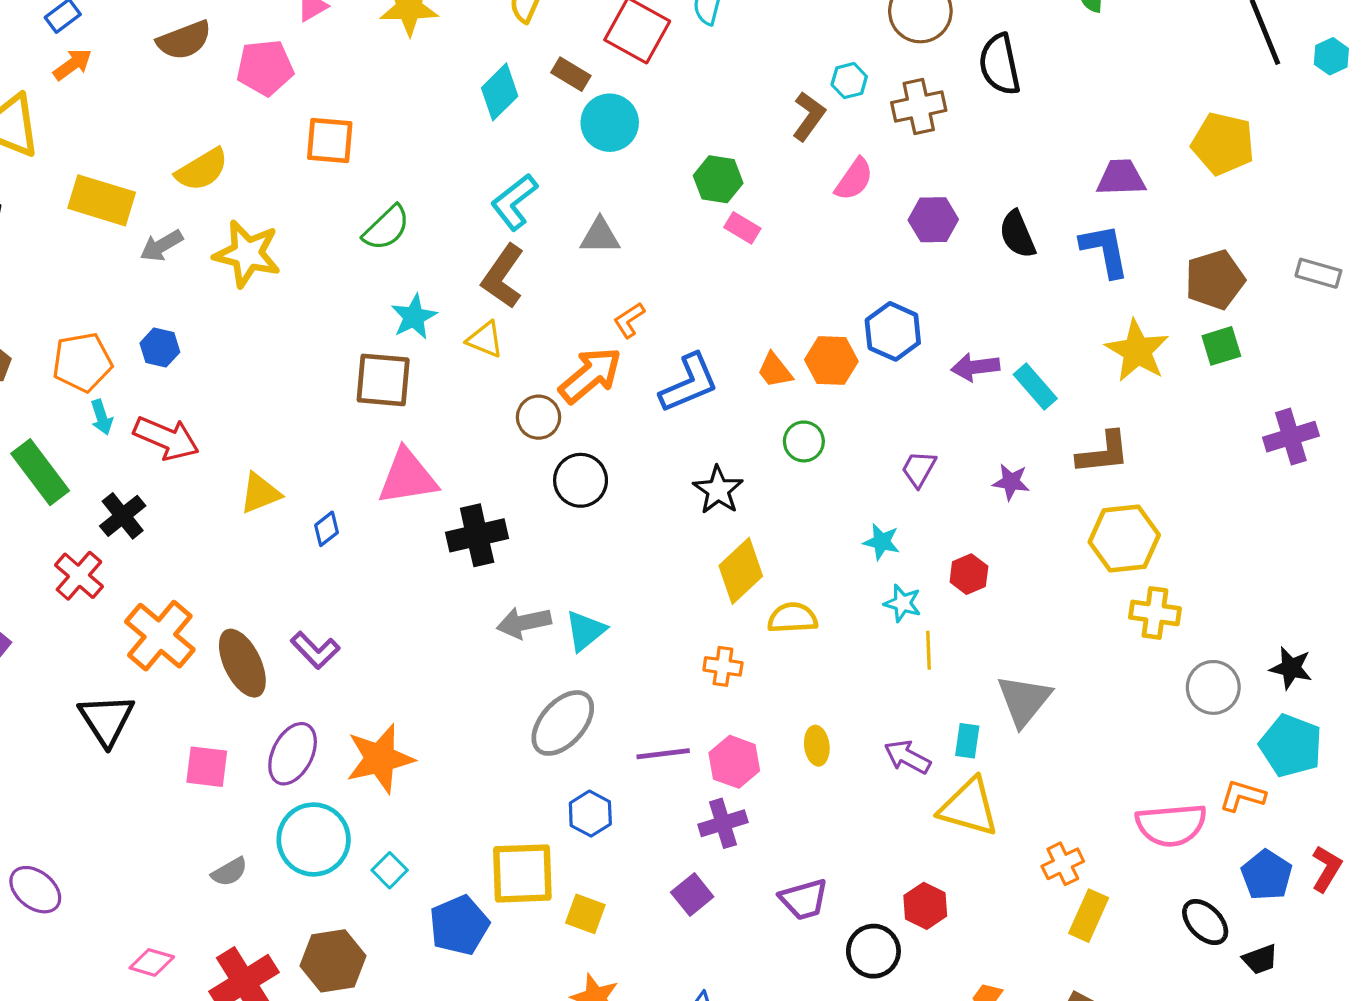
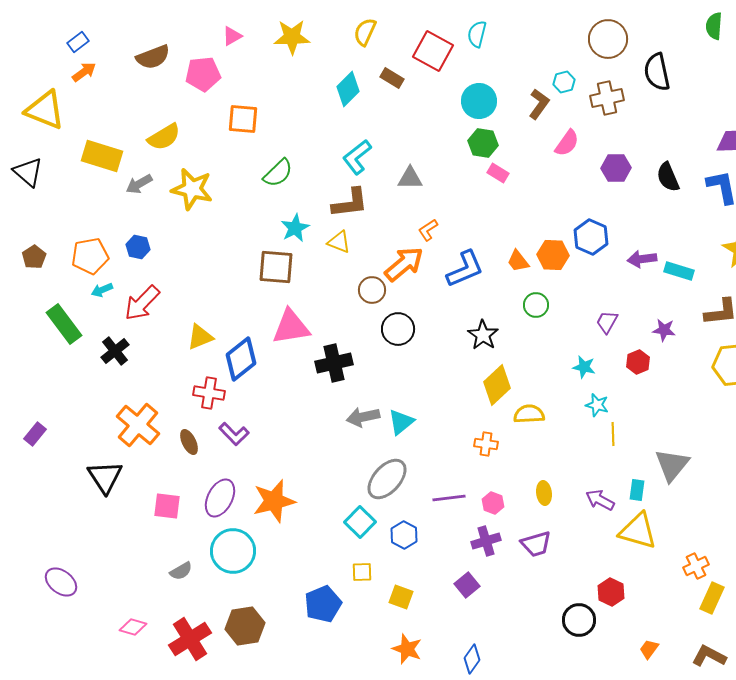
cyan circle: (610, 123) -> (479, 101), moved
brown L-shape: (503, 276) -> (350, 203), turned -132
cyan rectangle: (1035, 386) -> (679, 271), turned -32
cyan arrow: (102, 417) -> (102, 290), turned 85
red arrow: (166, 438) -> (142, 303), turned 111
blue diamond: (327, 529) -> (241, 359), size x2.0
red hexagon: (969, 574) -> (638, 362), moved
red cross: (79, 576) -> (209, 393), moved, turned -32
brown ellipse: (242, 663) -> (189, 442), size x0.6
pink hexagon: (734, 762) -> (493, 503), size x0.7
cyan square: (390, 870) -> (360, 522), moved, size x1.4
yellow square: (522, 873) -> (362, 572), size x0.5
purple trapezoid: (804, 899) -> (536, 544), moved

